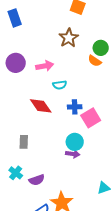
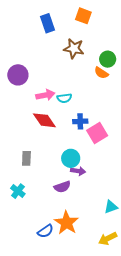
blue rectangle: (15, 18) -> (47, 23), moved
brown star: (69, 38) -> (74, 49), turned -30
pink arrow: (45, 66) -> (45, 95), moved
cyan circle: (75, 142) -> (71, 158), moved
purple semicircle: (37, 180) -> (62, 187), moved

